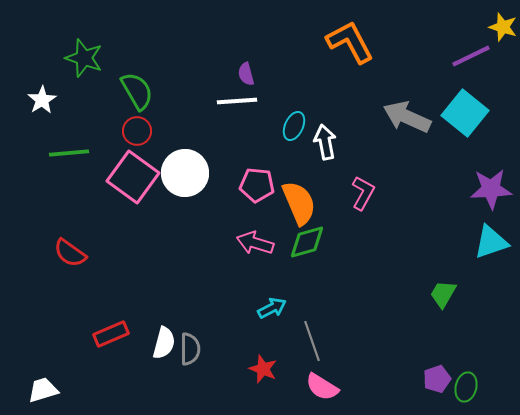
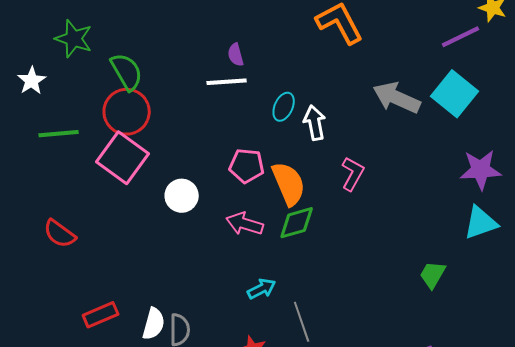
red circle: (137, 131) -> (127, 112), size x1.6
white circle: (185, 173) -> (182, 196), moved, size x0.7

